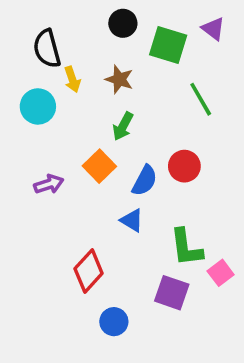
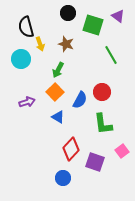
green arrow: (123, 126) -> (58, 70), moved
blue triangle: (132, 220) -> (58, 117), moved
green L-shape: (186, 247) -> (103, 124), moved
red diamond: (89, 271) -> (71, 149), moved

